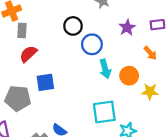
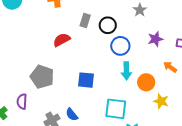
gray rectangle: (22, 31) -> (85, 21), moved
orange arrow: (150, 53) -> (170, 67), turned 152
blue square: (45, 82) -> (86, 80), moved

